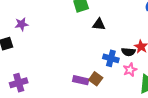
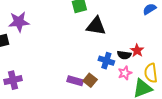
purple star: (22, 24) -> (19, 22), size x1.5
black triangle: (99, 24) -> (96, 26), size x1.5

